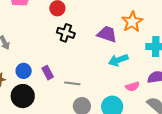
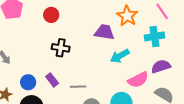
black cross: (66, 33) -> (61, 48), moved
pink semicircle: (132, 87) -> (138, 80), size x1.5

